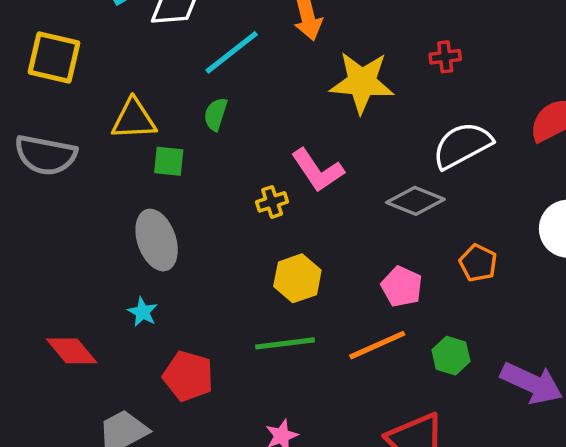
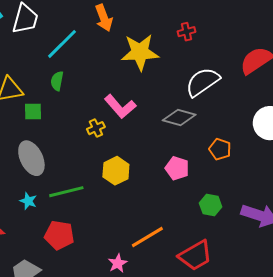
green line: (285, 343) -> (66, 192), moved
orange line: (377, 345) -> (147, 237), moved

